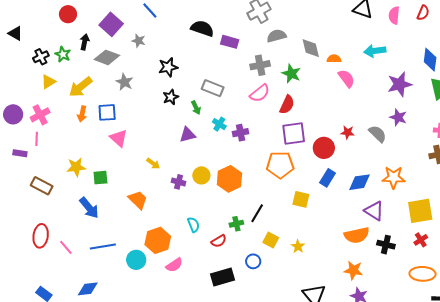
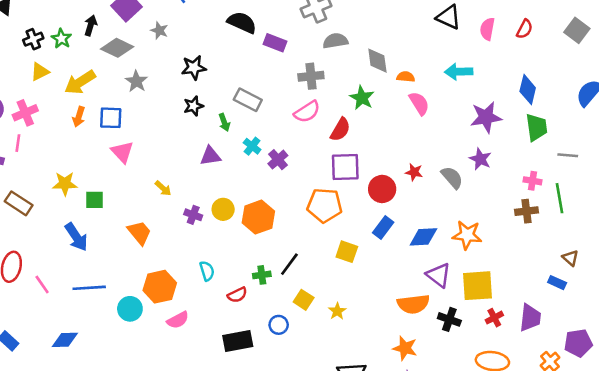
green star: (291, 74) -> (362, 98), moved
purple cross: (241, 133) -> (278, 160), turned -35
yellow square: (420, 211) -> (477, 286), moved

